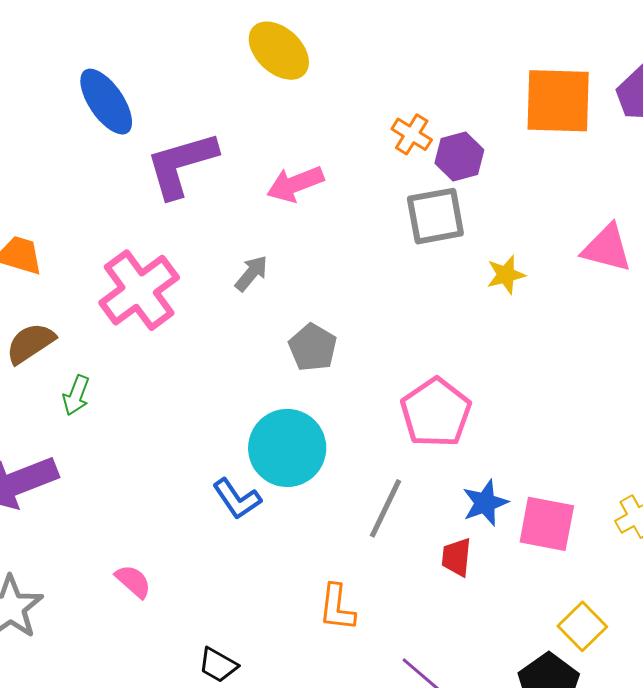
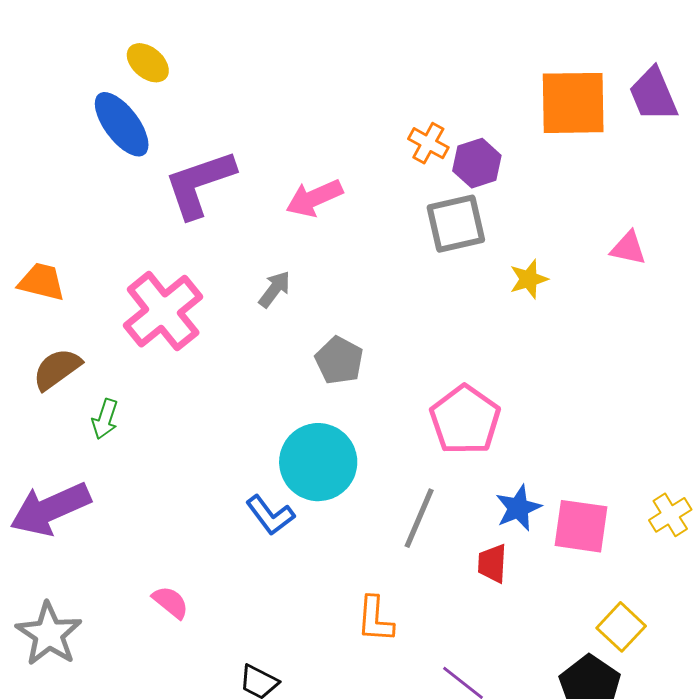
yellow ellipse: (279, 51) -> (148, 63), moved, size x0.7
pink triangle: (607, 248) -> (628, 248), size x0.7

